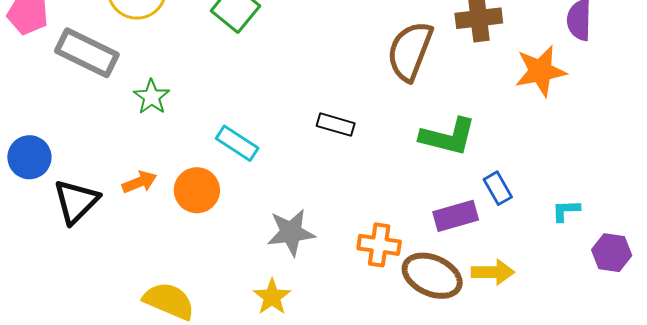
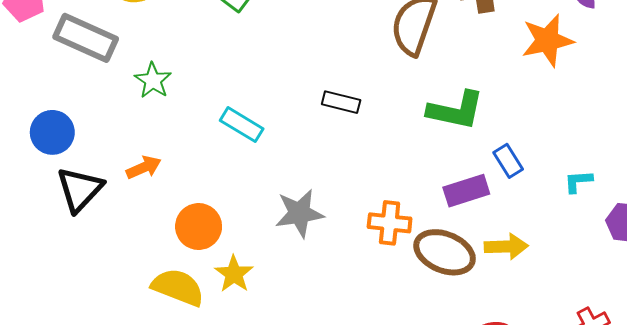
blue circle: (29, 157) -> (52, 132), moved
orange circle: (197, 190) -> (199, 227), moved
yellow star: (272, 297) -> (234, 274), moved

